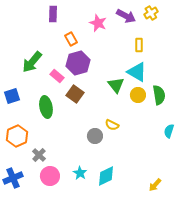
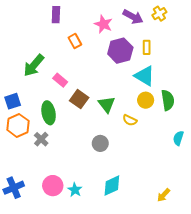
purple hexagon: (78, 63) -> (120, 51), moved
green triangle: (116, 85) -> (107, 104), moved
yellow semicircle: (112, 125) -> (130, 120), moved
orange hexagon: (17, 136) -> (18, 125), moved
gray cross: (39, 155) -> (41, 139), moved
cyan star: (80, 173) -> (75, 190), moved

